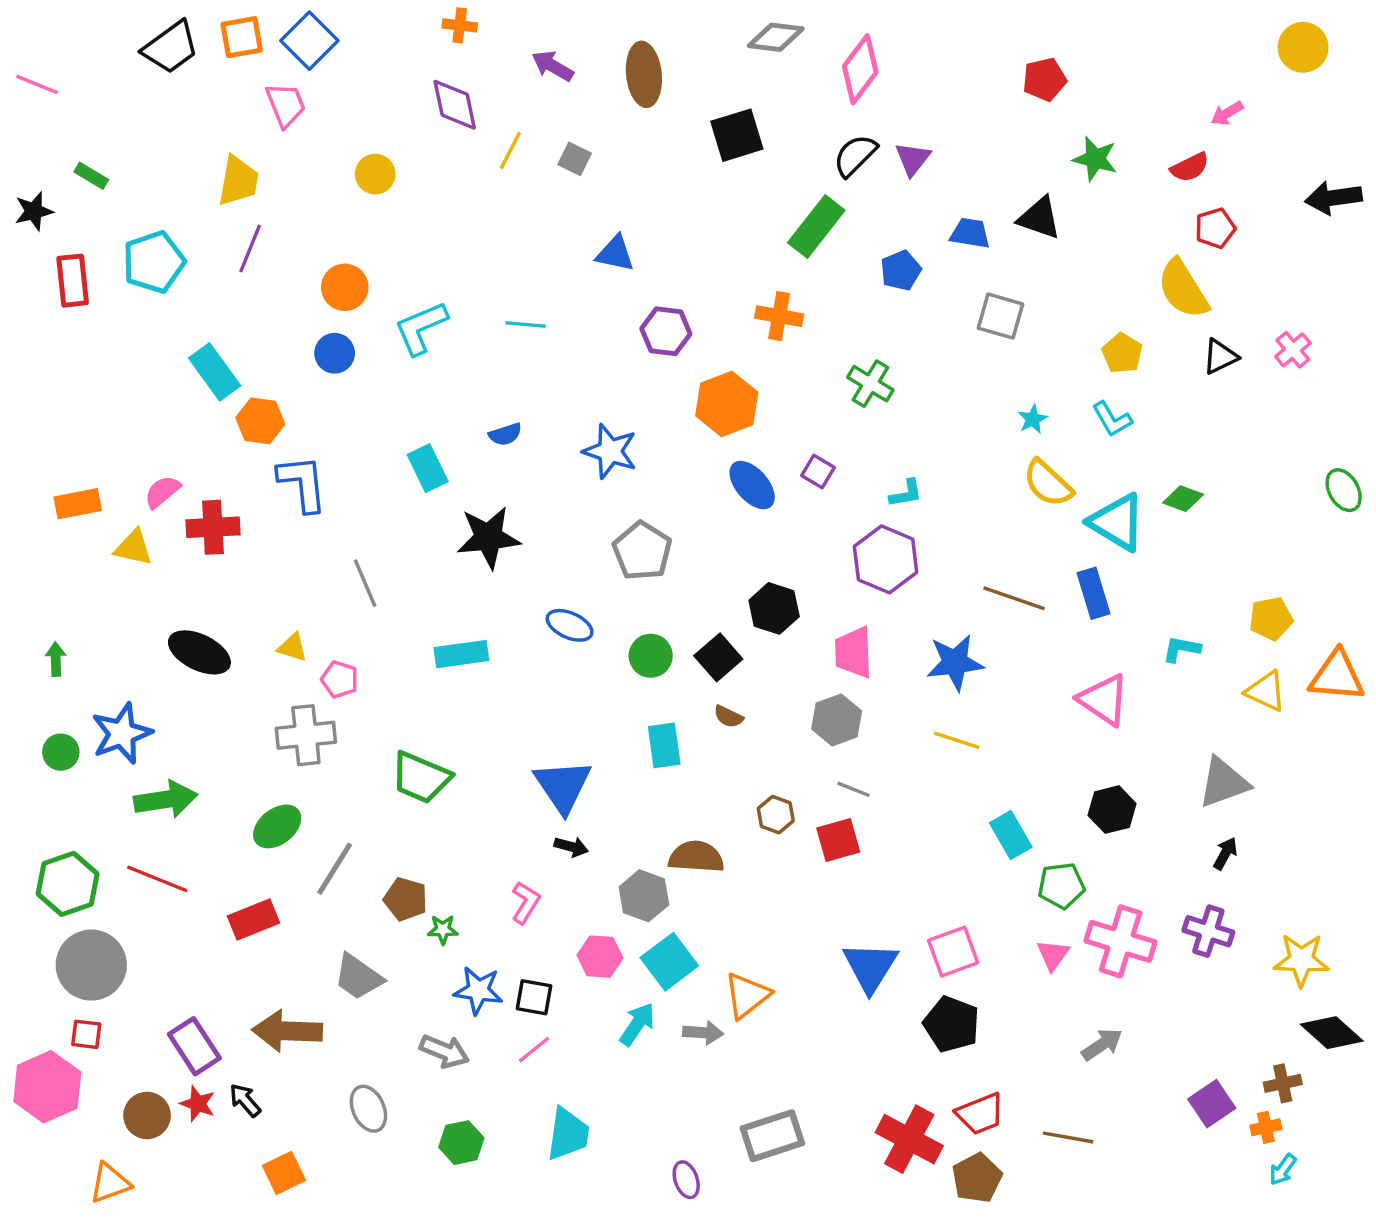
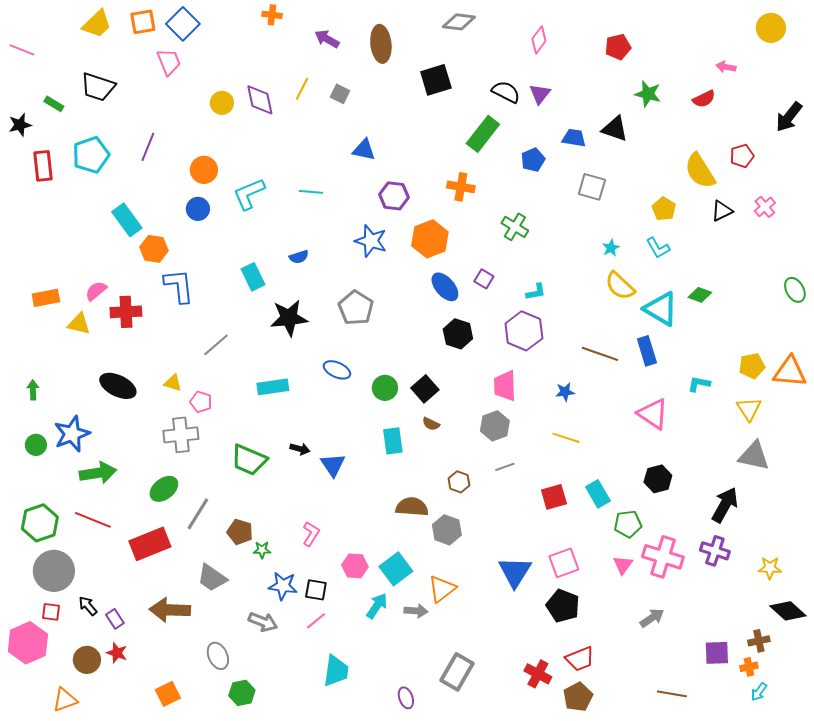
black trapezoid: (171, 47) -> (98, 87), moved, turned 54
pink diamond: (860, 69) -> (539, 40), moved, size x0.7
purple diamond: (455, 105) -> (260, 100), moved
pink arrow: (1227, 113) -> (726, 67), turned 42
black semicircle: (855, 155) -> (506, 92), turned 72
yellow trapezoid: (238, 181) -> (97, 24), moved, turned 36
black arrow: (1333, 198) -> (789, 117), turned -44
red pentagon: (1215, 228) -> (742, 156), moved
blue star: (610, 451) -> (371, 241), moved
gray pentagon: (642, 551) -> (356, 308), moved
gray line: (365, 583) -> (216, 345), turned 72
black hexagon: (774, 608) -> (458, 334), moved
blue star: (955, 663) -> (565, 392), size x0.6
orange triangle: (1337, 676) -> (790, 372), moved
yellow triangle: (1266, 691) -> (749, 409), turned 32
gray triangle: (1224, 783) -> (754, 456), moved, turned 32
blue triangle: (563, 786) -> (333, 465), size x0.7
gray line: (853, 789) -> (505, 467), turned -42
red square: (838, 840) -> (554, 497), moved
black arrow: (571, 847) -> (300, 449), moved
black arrow: (1225, 853) -> (725, 505), size x1.8
gray hexagon: (644, 896) -> (447, 530), moved
red rectangle: (254, 919) -> (150, 544), size x1.4
yellow star: (1301, 960) -> (770, 568), size x0.7
purple rectangle: (194, 1046) -> (115, 619), size x0.6
black arrow: (245, 1100) -> (88, 606), moved
purple square: (1212, 1104) -> (717, 653), turned 32
gray rectangle: (772, 1136) -> (457, 672), turned -42
brown line: (1068, 1137) -> (672, 694), moved
red cross: (909, 1139) -> (538, 674), size x0.7
green hexagon: (461, 1143) -> (242, 693), moved

